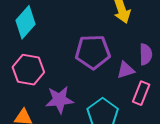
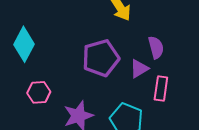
pink hexagon: (28, 70) -> (39, 92), size x0.7

